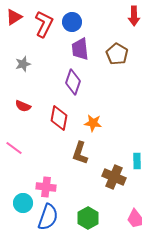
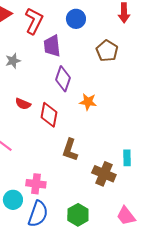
blue circle: (72, 22) -> (76, 19), moved
purple trapezoid: (80, 49) -> (52, 46), moved
red semicircle: (23, 106) -> (23, 104), moved
orange star: (93, 123) -> (88, 102), moved

